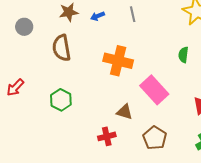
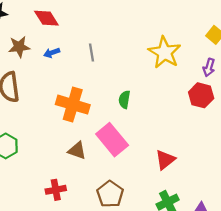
green semicircle: (183, 55) -> (124, 100), moved
brown triangle: (125, 112) -> (77, 150), moved

